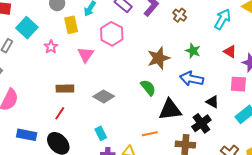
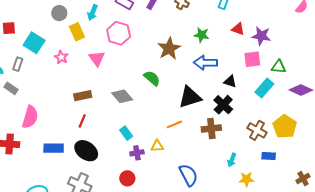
green semicircle: (148, 88) -> (152, 78), moved
gray diamond: (104, 96) -> (122, 96), turned 30

